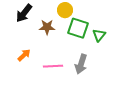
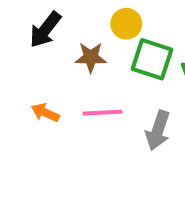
orange arrow: (24, 55) -> (45, 113), turned -112
pink line: (53, 66) -> (103, 113), moved

